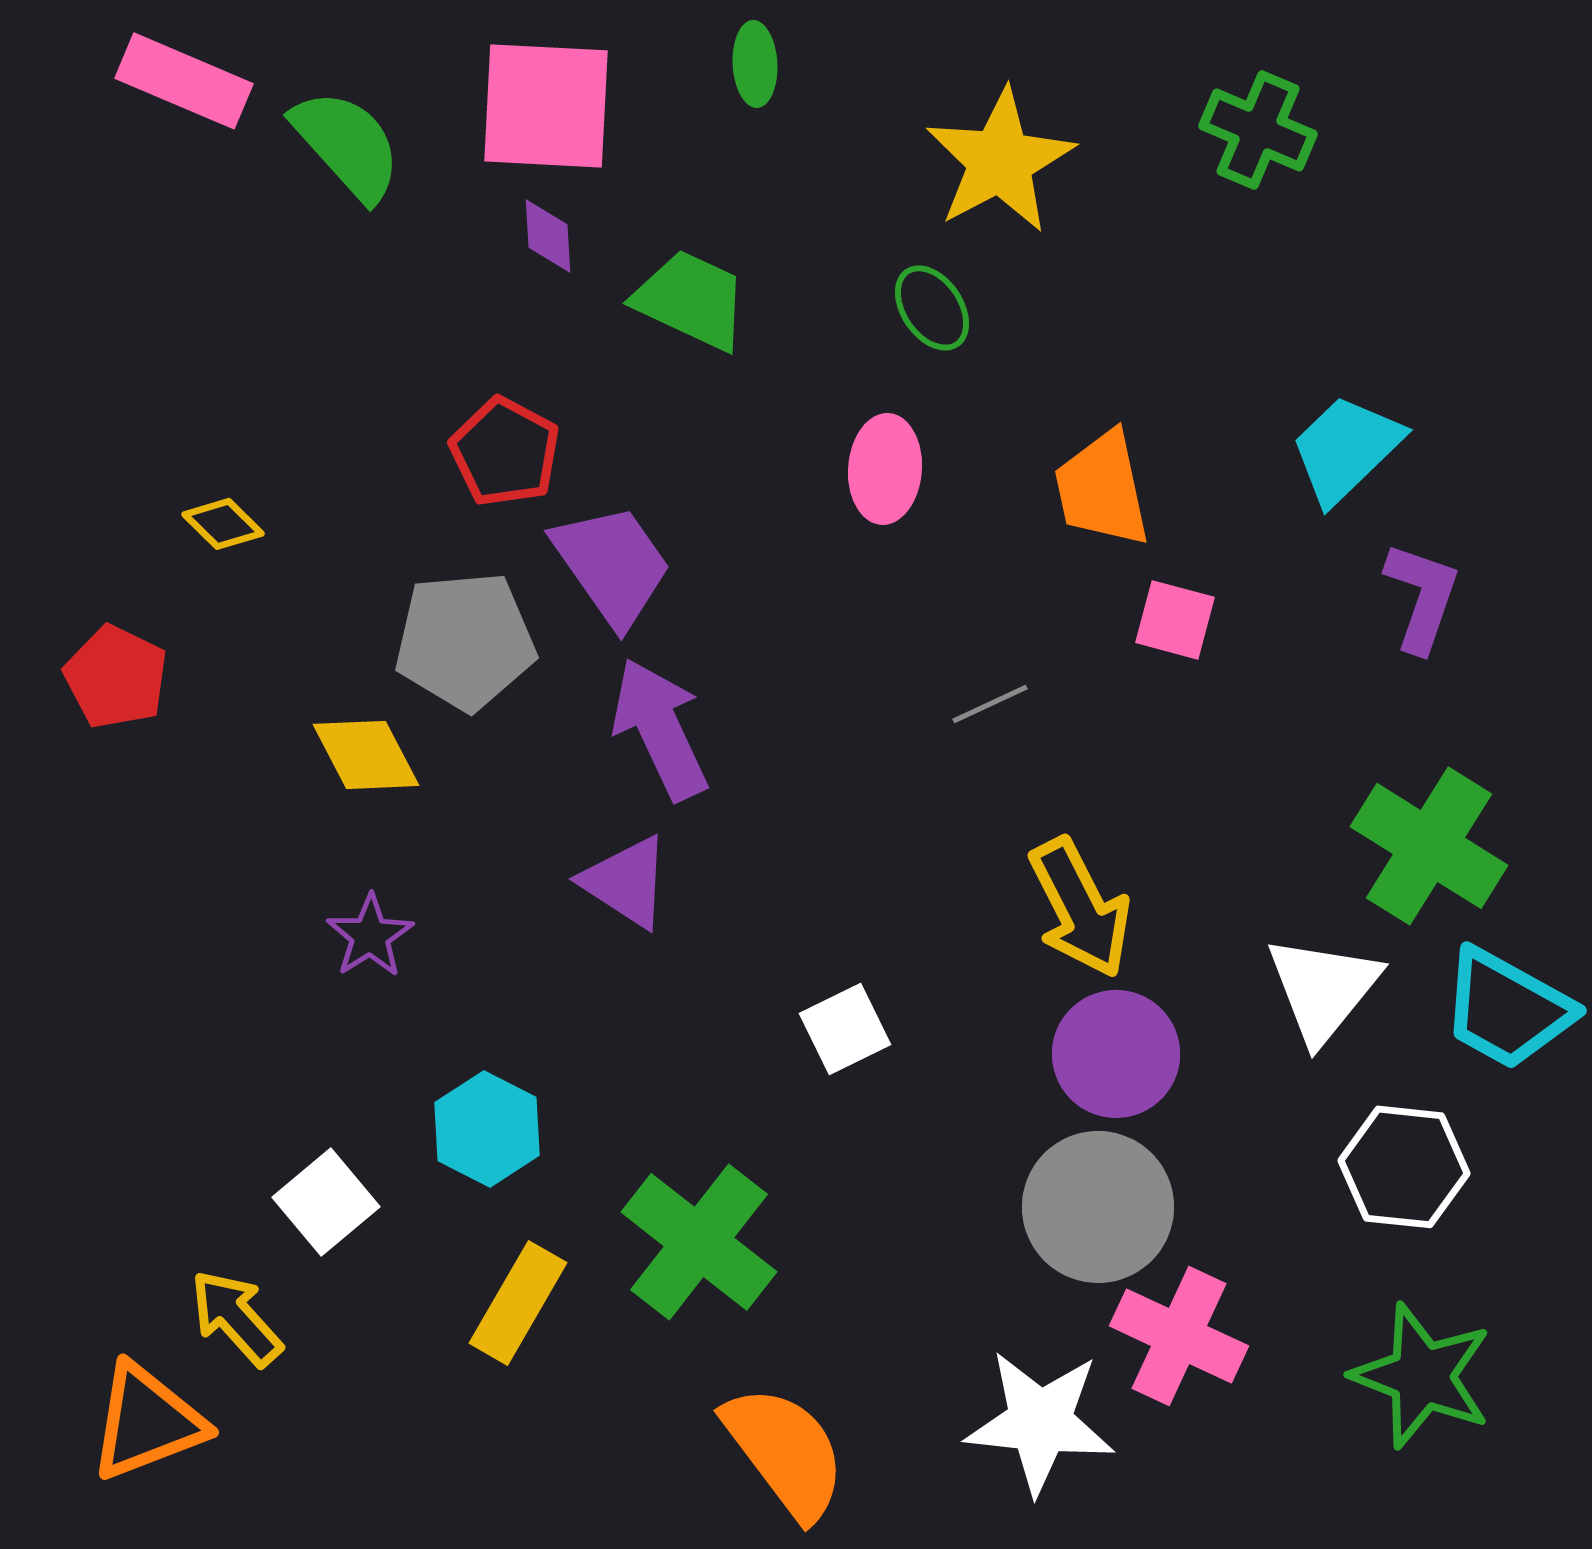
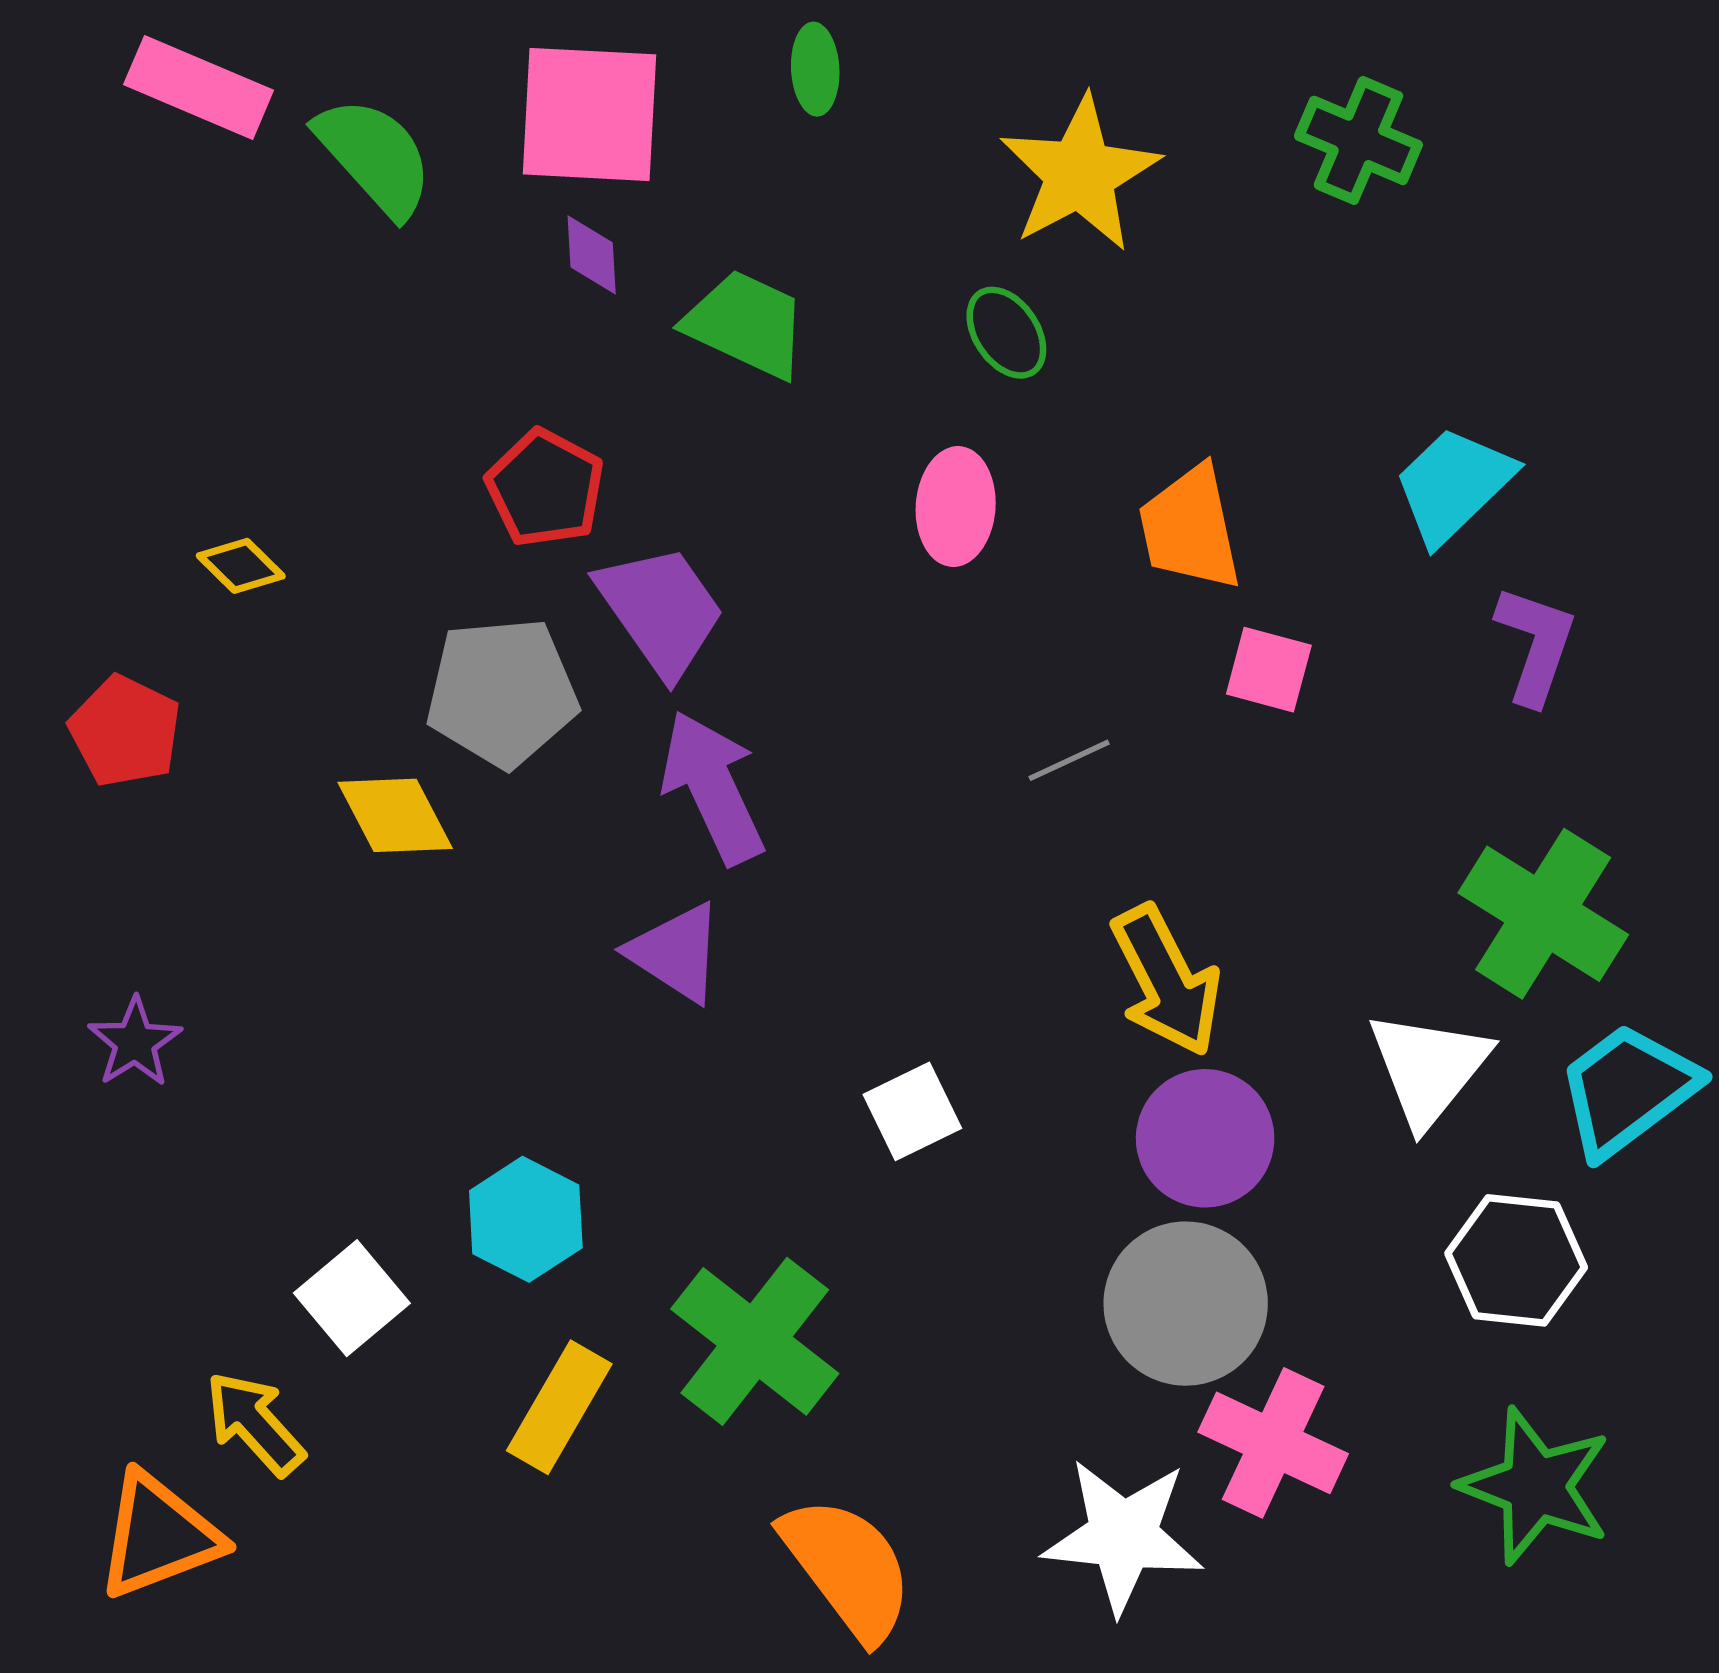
purple star: (370, 936) -> (135, 1042), moved
cyan trapezoid: (1507, 1009) -> (1627, 1090), turned 114

